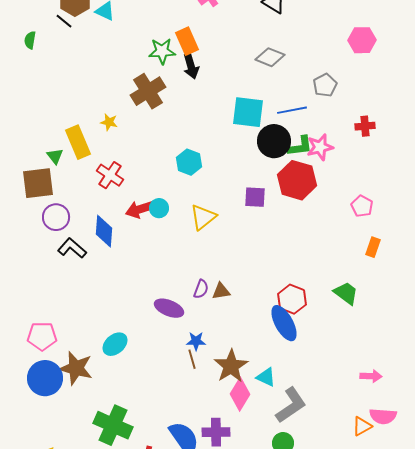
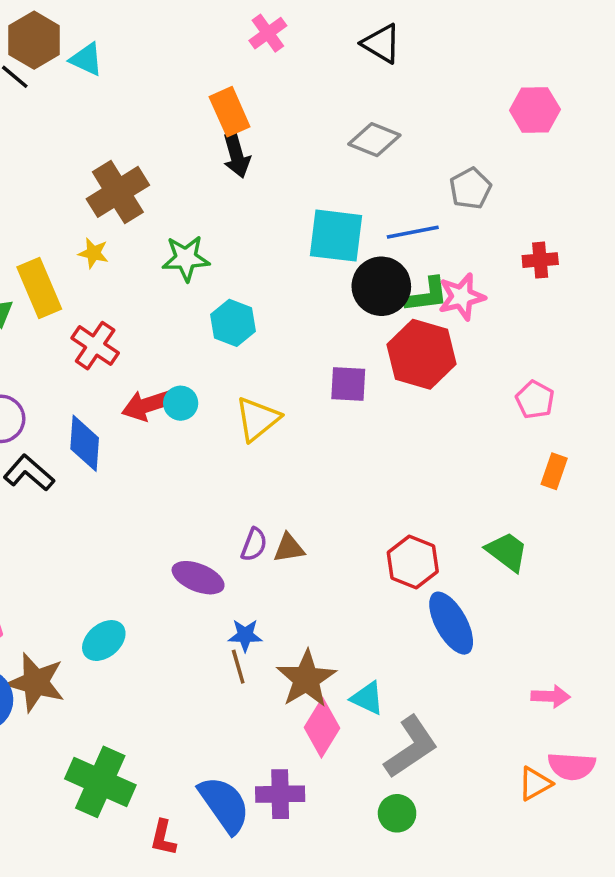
green star: (162, 51) -> (186, 258), moved
brown cross: (148, 91) -> (118, 192), moved
blue ellipse: (284, 323) -> (451, 623), moved

